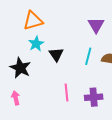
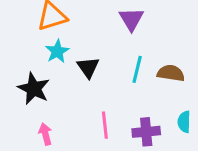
purple triangle: (96, 25) -> (131, 19), moved
pink arrow: (16, 98) -> (45, 134), moved

